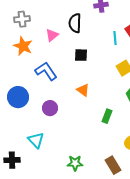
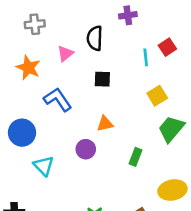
gray cross: (22, 19) -> (35, 24), moved
orange triangle: (83, 90) -> (105, 124), turned -48
purple circle: (50, 108) -> (86, 149), moved
cyan triangle: (36, 140) -> (44, 166), moved

